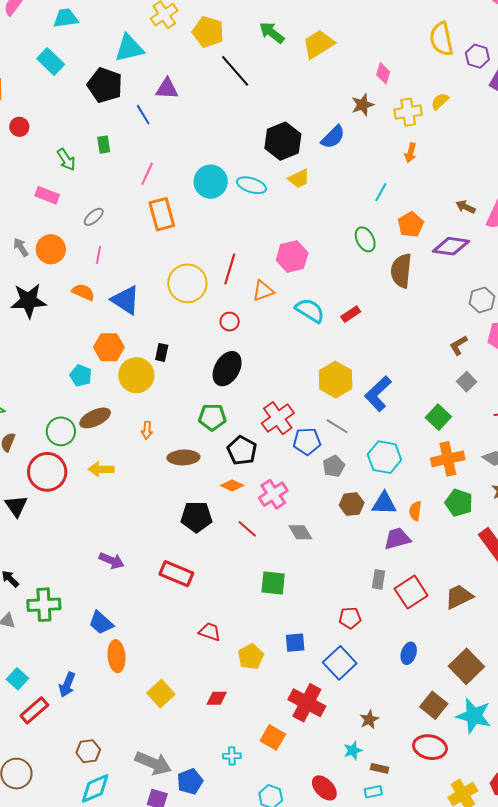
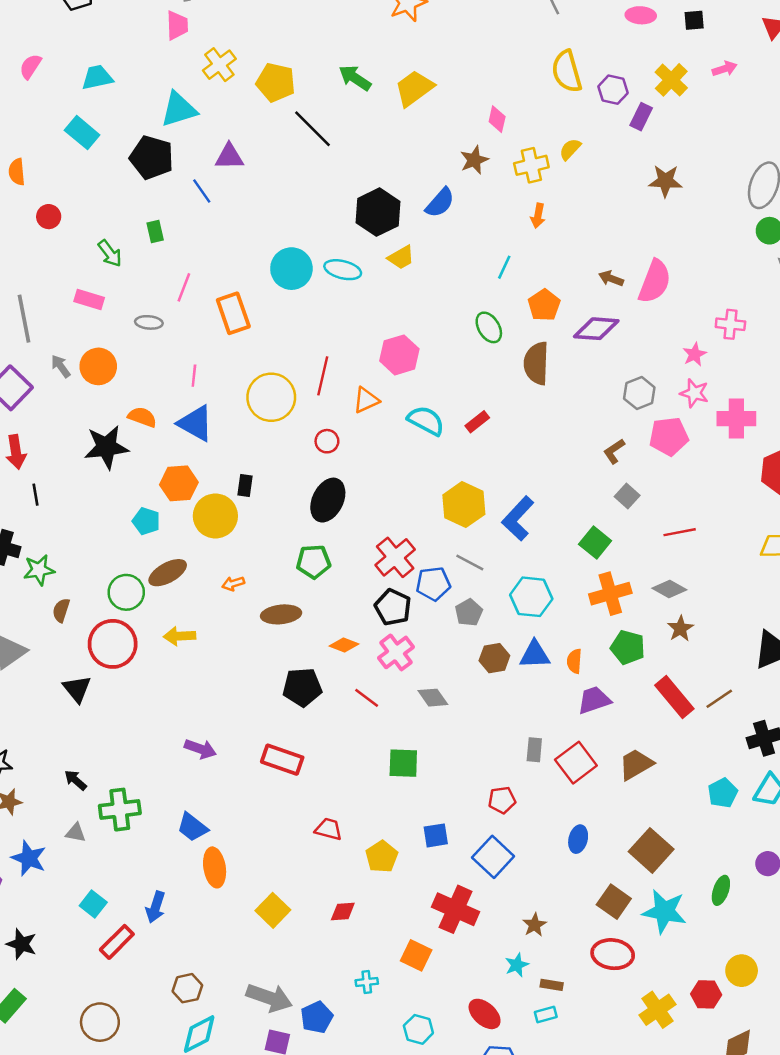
pink line: (147, 174) -> (184, 287), moved
gray ellipse: (94, 217) -> (149, 322), turned 50
pink line: (98, 255) -> (194, 376), moved
black star: (29, 301) -> (106, 447), moved
orange arrow: (147, 430) -> (233, 584), turned 72
black pentagon: (242, 450) -> (393, 607), moved
purple trapezoid: (397, 539) -> (594, 700), moved

